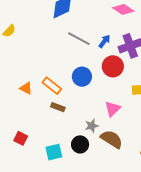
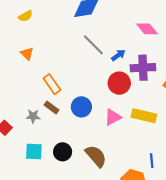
blue circle: (82, 77) -> (81, 107), moved
orange triangle: (26, 88) -> (27, 54), moved
pink triangle: (113, 109) -> (113, 117), moved
gray star: (92, 126) -> (33, 116), moved

